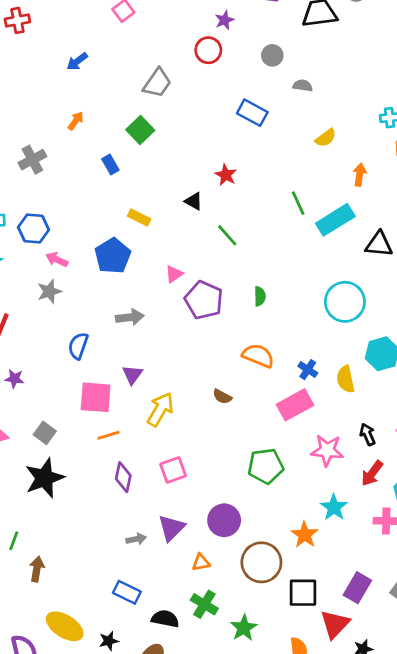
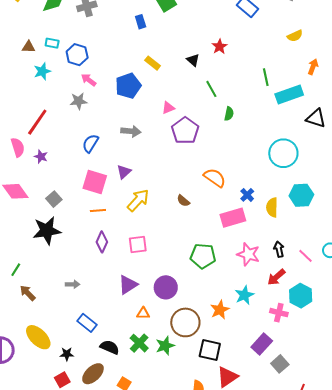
green semicircle: (260, 296) -> (229, 114), moved
gray arrow: (136, 539) -> (73, 284), moved
brown arrow: (37, 569) -> (28, 293), turned -66
purple rectangle: (357, 588) -> (262, 344), moved
green star: (244, 628) -> (165, 346), moved

